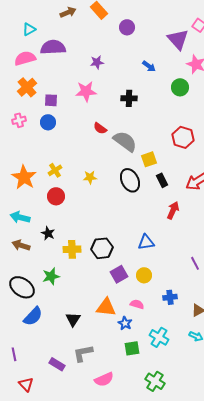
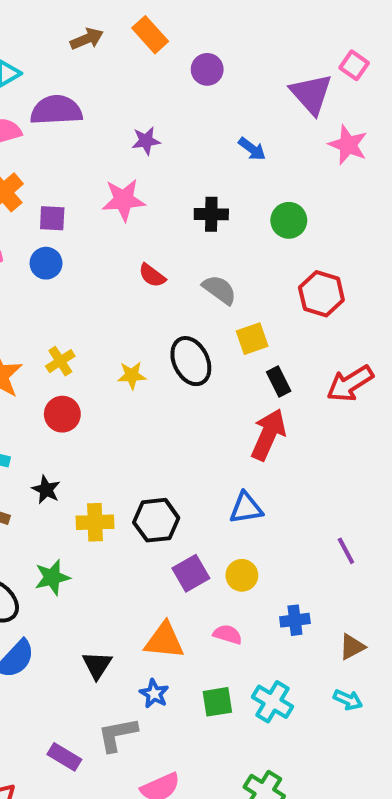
green circle: (180, 87) -> (289, 220), moved
gray semicircle: (125, 141) -> (219, 290), moved, size x0.7
black ellipse: (130, 180) -> (191, 361), moved
red arrow: (173, 210) -> (268, 435), moved, size x1.4
blue star: (125, 323) -> (154, 694), moved
green square: (132, 348) -> (217, 702), moved

